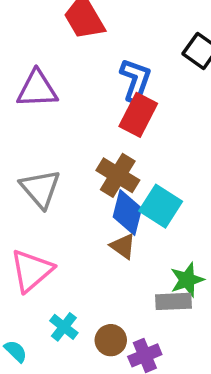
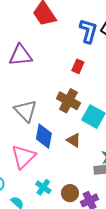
blue L-shape: (136, 80) -> (88, 31), moved
red rectangle: (138, 115) -> (78, 66), size x0.6
blue diamond: (127, 213) -> (44, 136), moved

